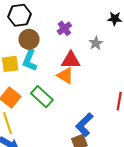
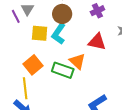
orange triangle: (65, 76) -> (77, 61), moved
green rectangle: (42, 97) -> (63, 70), turned -35

